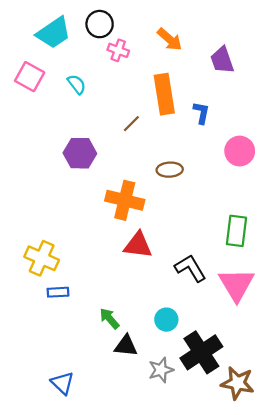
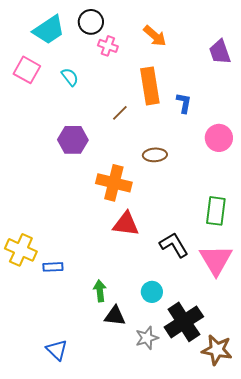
purple trapezoid: (222, 60) -> (220, 52), moved
yellow cross: (42, 258) -> (21, 250), moved
green arrow: (109, 318) -> (100, 291), turned 35

